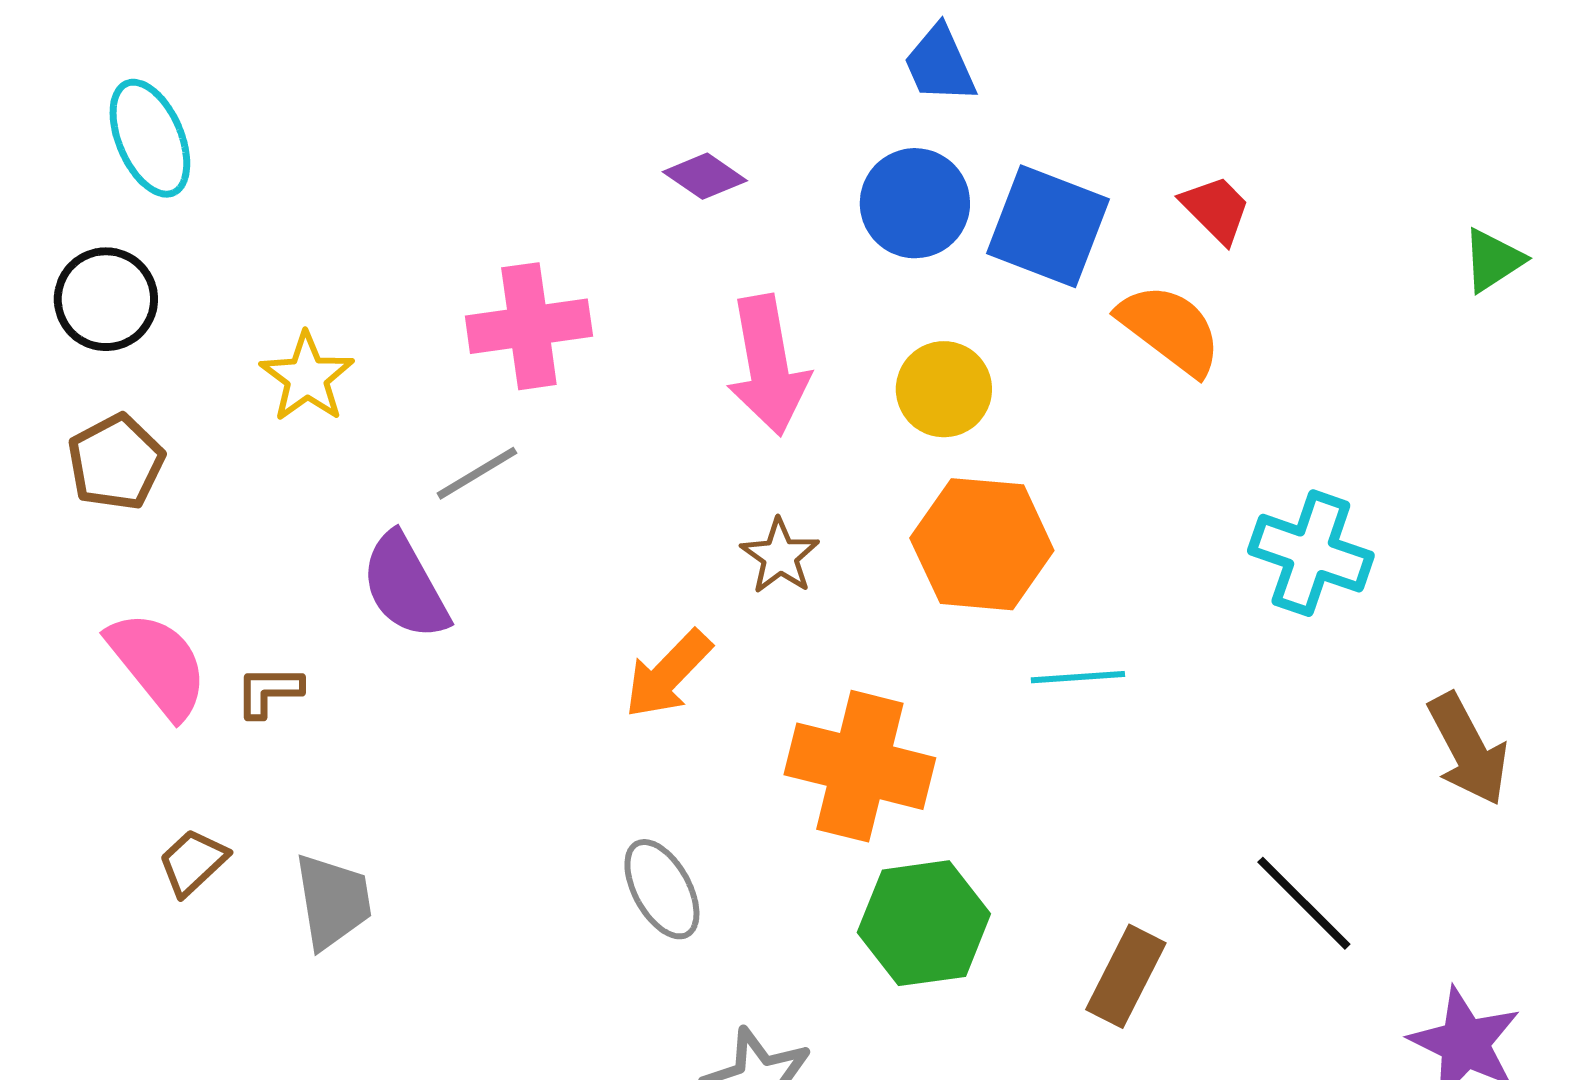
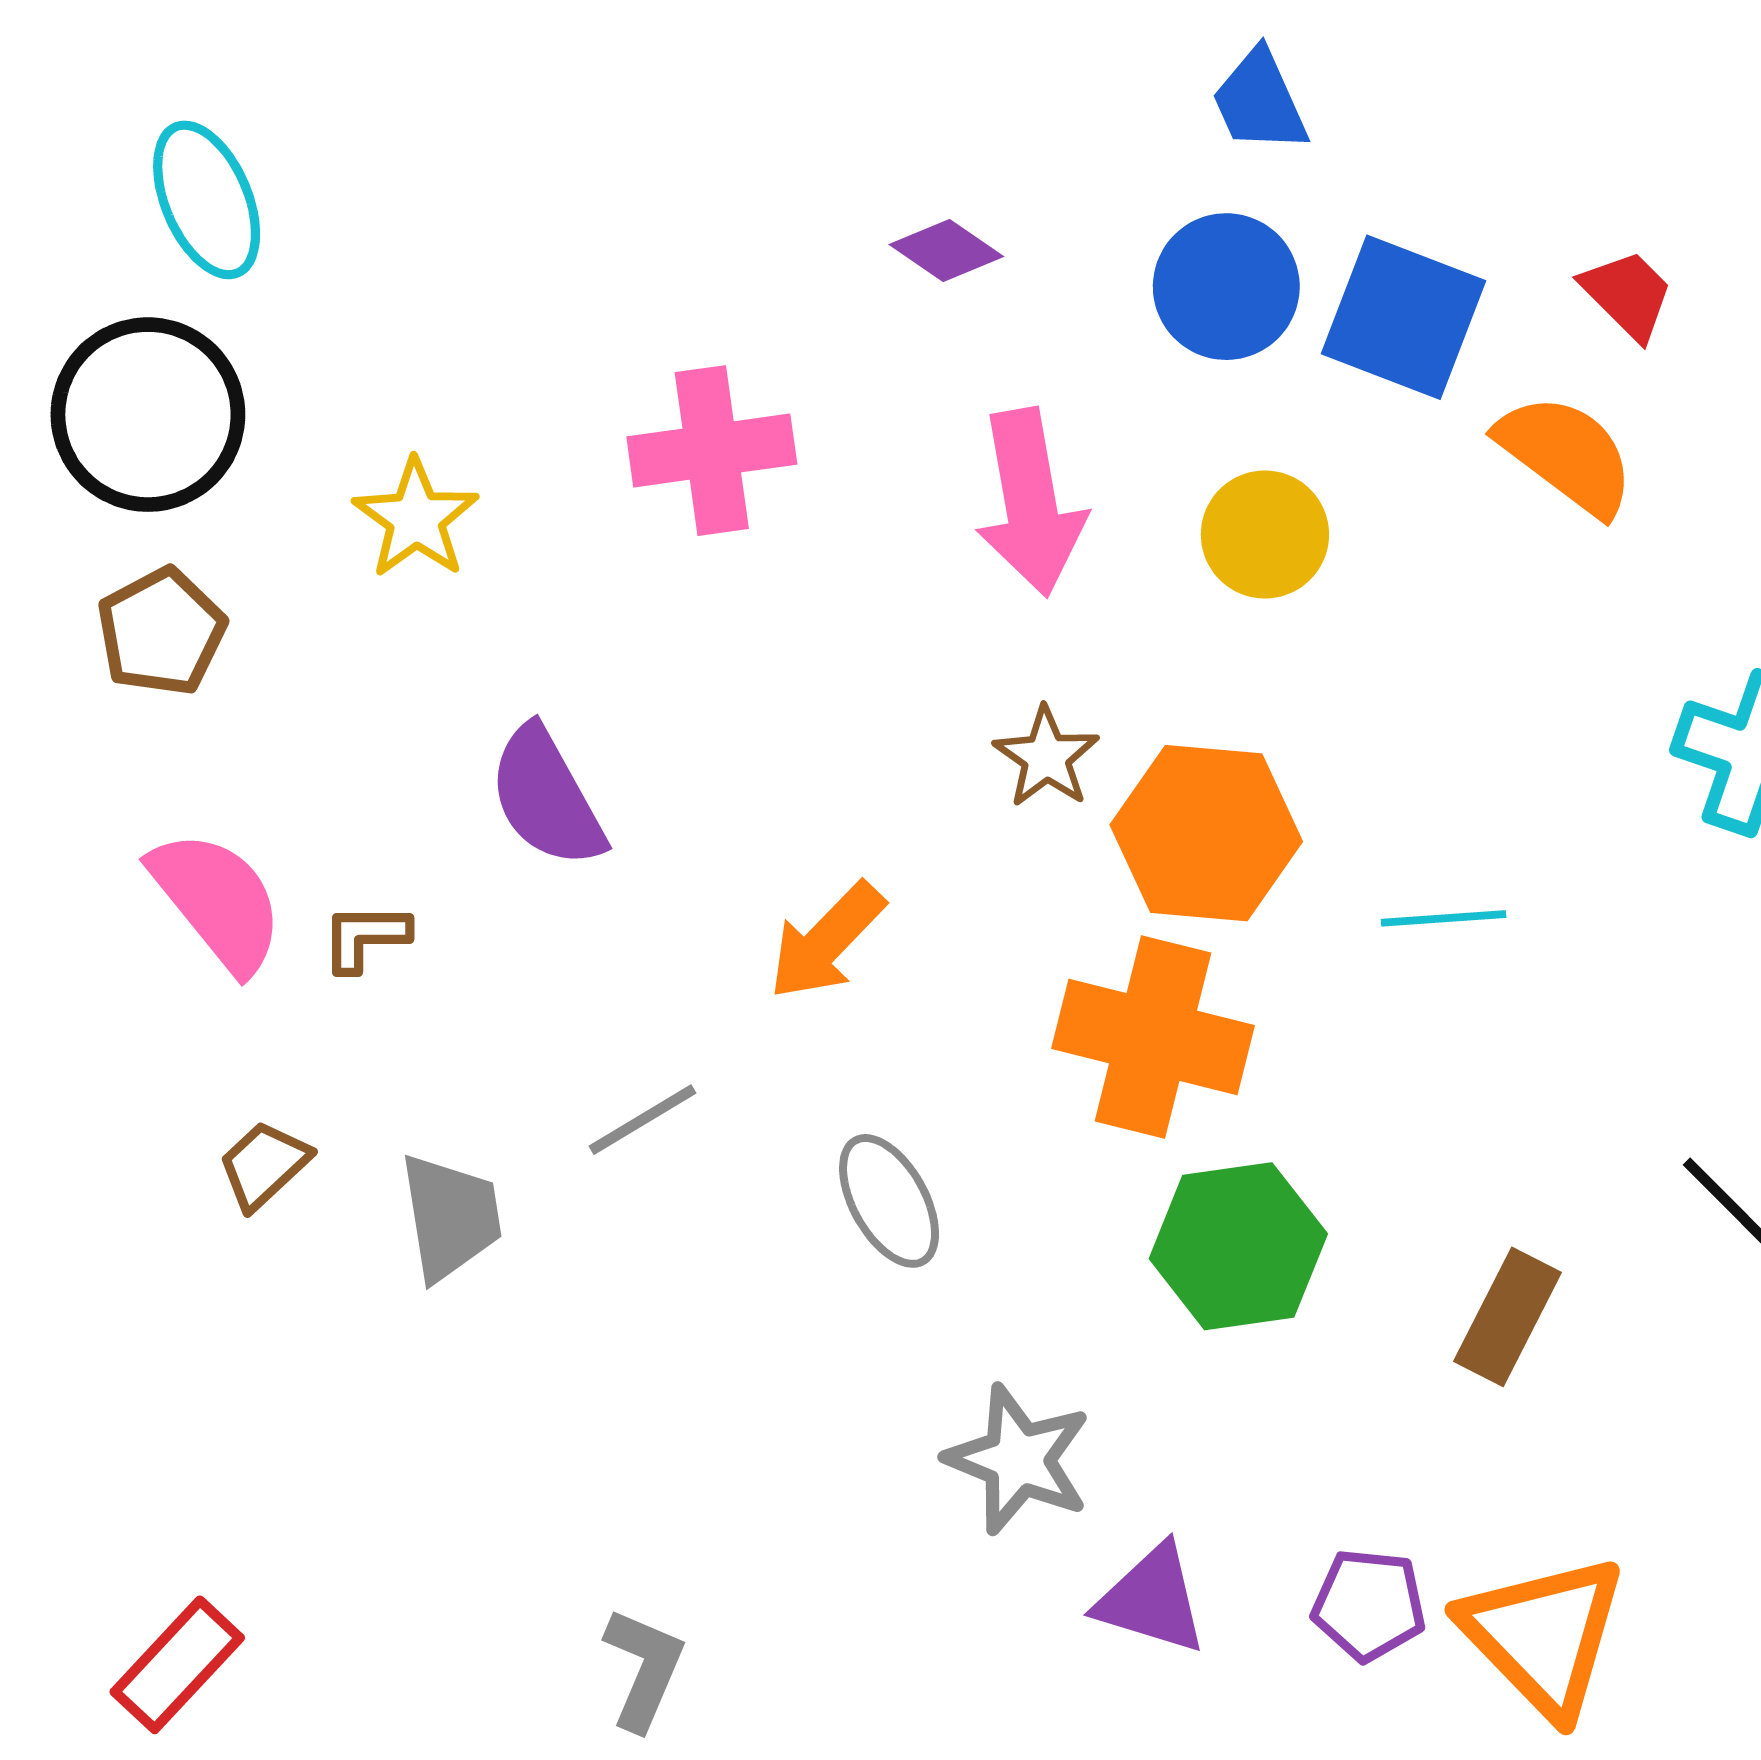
black circle: (106, 299) -> (148, 415), size x1.4
gray line: (477, 473) -> (642, 1120), moved
orange hexagon: (982, 544) -> (1206, 833), moved
orange arrow: (668, 674) -> (826, 941), moved

